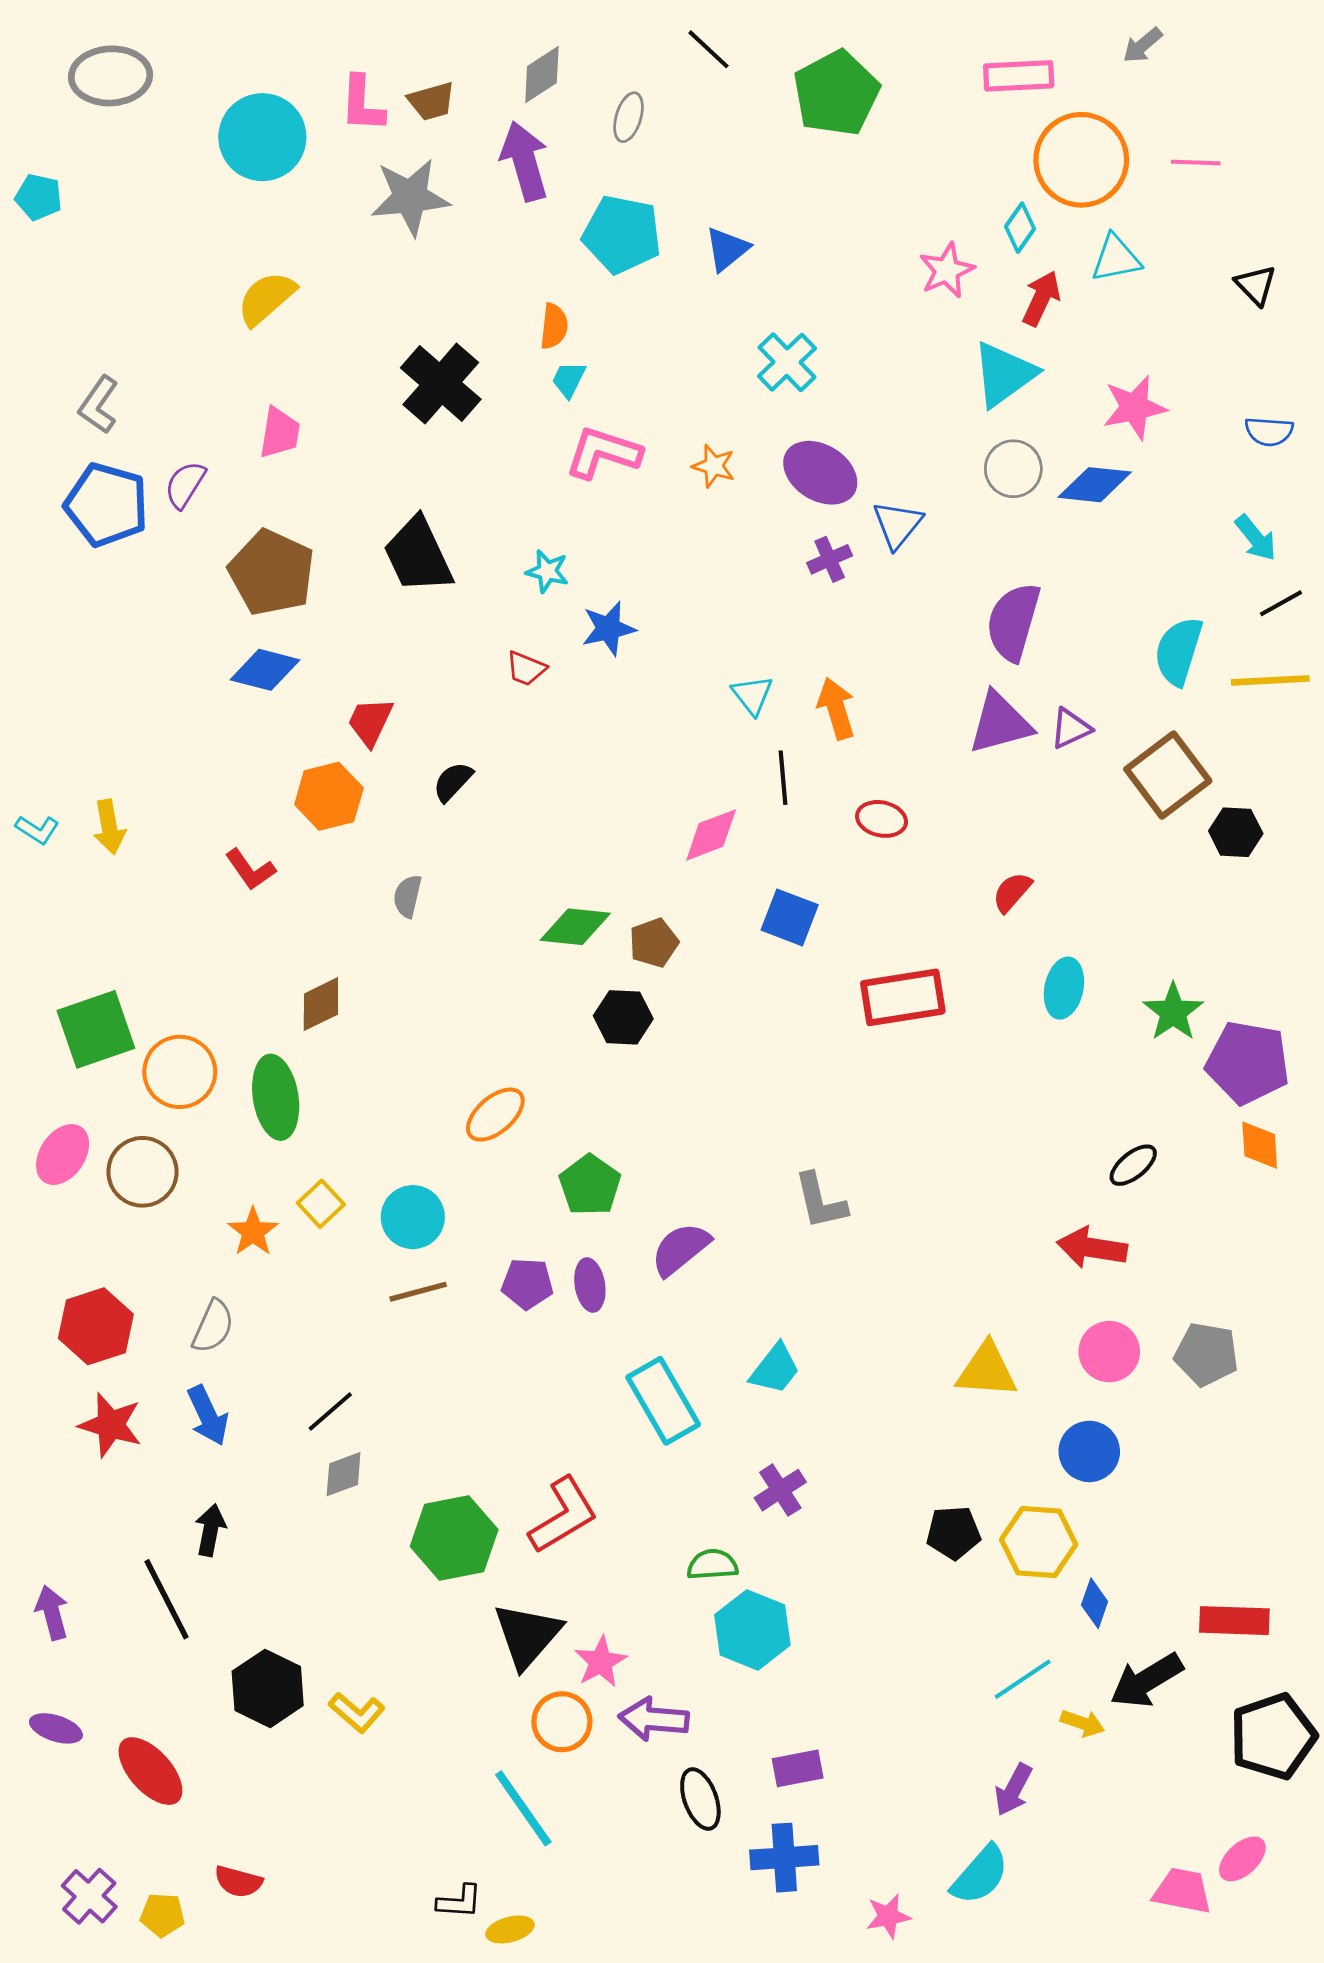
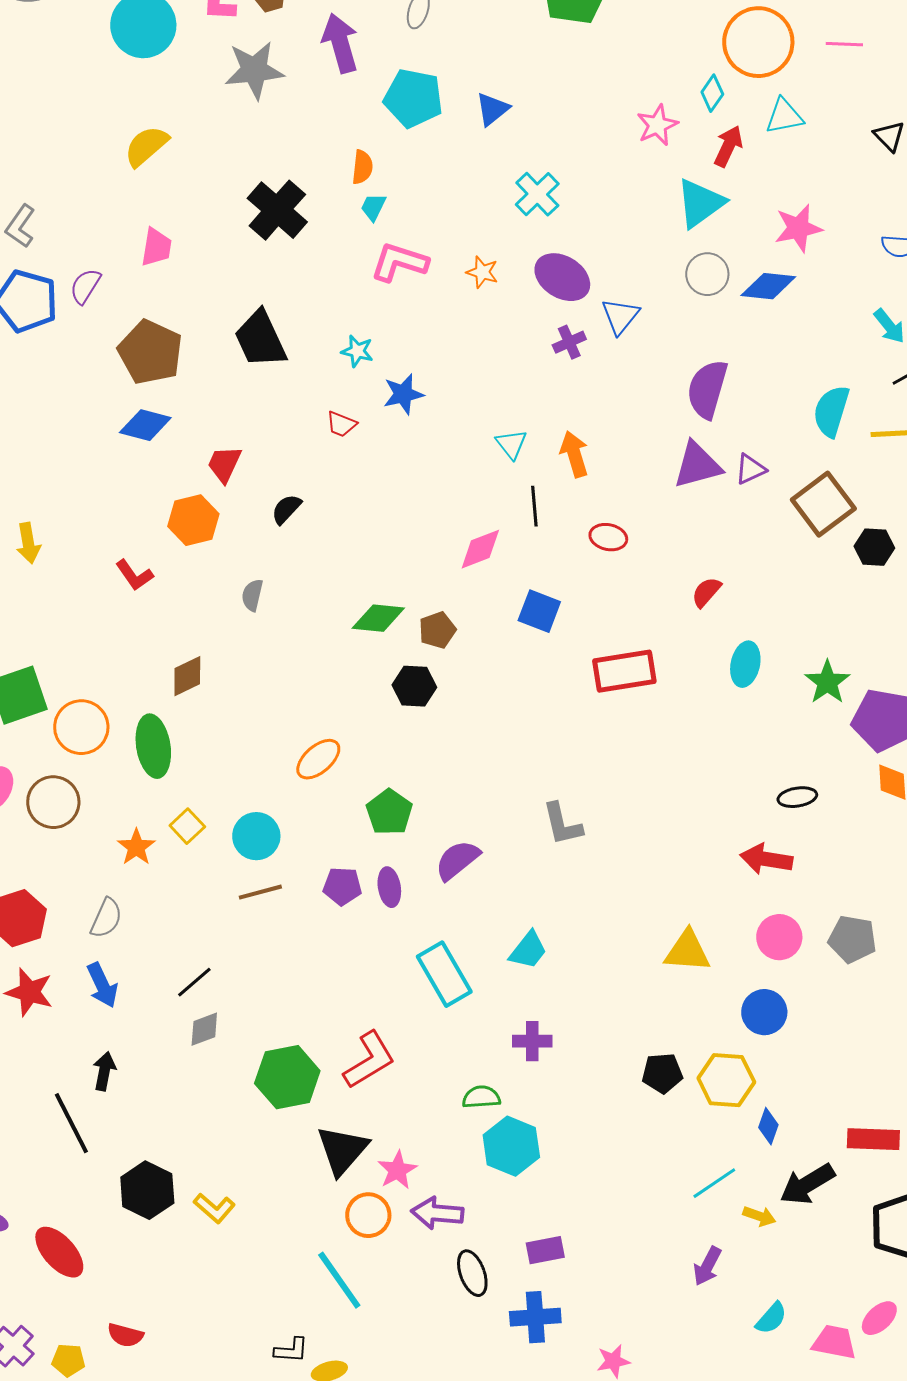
black ellipse: (1133, 1165) -> (797, 797), turned 30
purple cross: (780, 1490) -> (532, 1041), turned 33
cyan semicircle: (980, 1875) -> (771, 1318), moved, size x0.7

